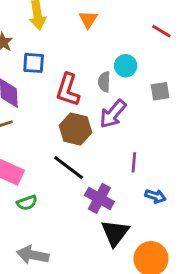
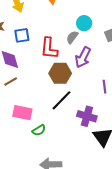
gray semicircle: (104, 82) -> (72, 37), turned 48
black line: (69, 168) -> (61, 100), turned -70

